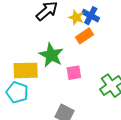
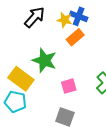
yellow rectangle: (26, 70) -> (21, 79), turned 45
pink square: (74, 73) -> (69, 86), moved

